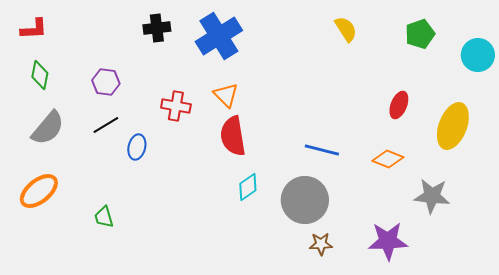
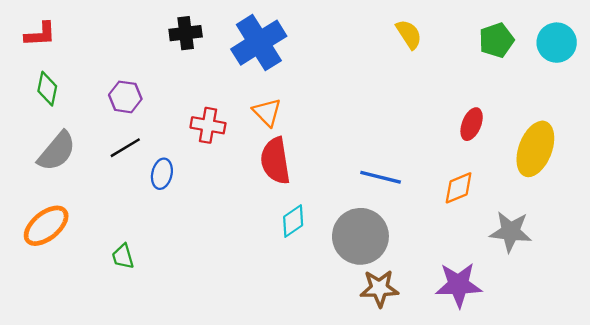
cyan circle: (478, 55) -> (557, 43), moved
orange diamond: (388, 159) -> (459, 188), turned -44
brown star: (321, 244) -> (379, 288), size x1.4

